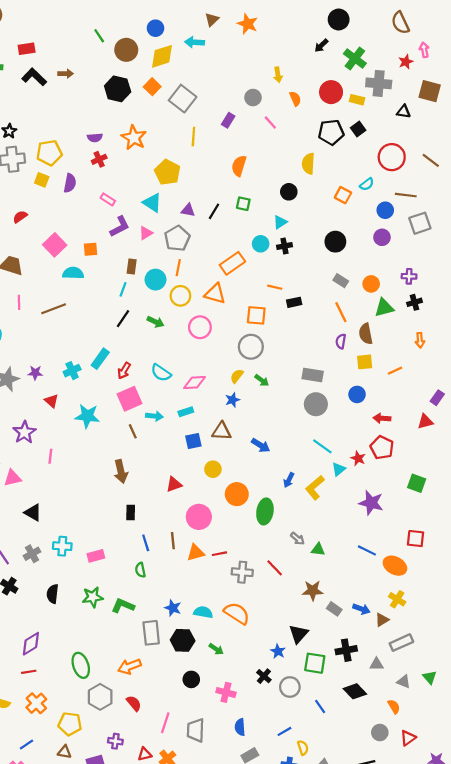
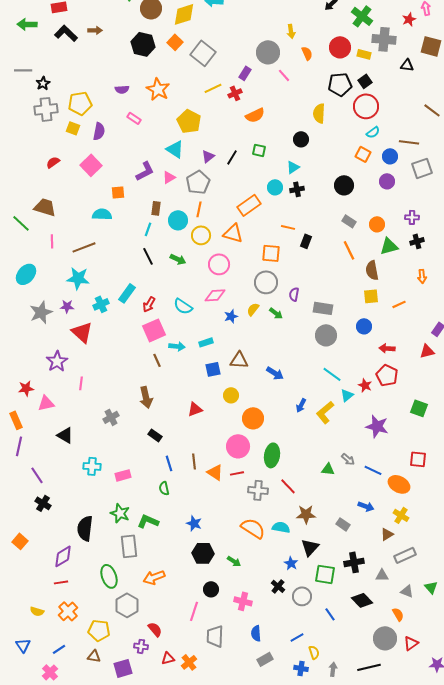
gray circle: (253, 98) -> (268, 52), size x1.5
yellow line: (193, 137) -> (213, 88), turned 60
red circle: (392, 157) -> (366, 106), moved
red cross: (99, 159) -> (235, 93), moved
orange semicircle: (239, 166) -> (255, 115), turned -132
orange square: (343, 195) -> (363, 154), moved
pink rectangle: (108, 199) -> (134, 118), moved
purple triangle: (188, 210) -> (208, 156), turned -48
pink square: (55, 245) -> (91, 165), moved
black rectangle: (294, 302) -> (306, 241), turned -56
black line: (123, 319) -> (148, 256), turned -60
purple semicircle: (341, 341) -> (294, 294), moved
pink diamond: (195, 383) -> (215, 295), moved
blue star: (232, 400) -> (231, 316), moved
red triangle: (51, 401) -> (82, 332), size x1.6
cyan star: (87, 416) -> (78, 278), moved
green ellipse: (265, 511) -> (272, 455), moved
black rectangle: (131, 513) -> (155, 435), turned -56
pink circle: (199, 517) -> (238, 446), moved
gray arrow: (297, 539) -> (348, 459), moved
orange triangle: (196, 553) -> (215, 472), turned 48
gray cross: (32, 554) -> (111, 417), moved
brown star: (313, 591) -> (306, 514), moved
black semicircle: (53, 594) -> (85, 528), moved, size x1.4
green star: (93, 597) -> (120, 513), turned 30
blue arrow: (361, 609) -> (366, 506), moved
cyan semicircle: (203, 612) -> (281, 527), moved
gray rectangle: (151, 633) -> (129, 546), moved
red semicircle: (134, 703) -> (155, 629), moved
pink line: (165, 723) -> (194, 611), moved
gray circle: (380, 733) -> (385, 638), size x1.5

